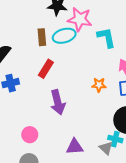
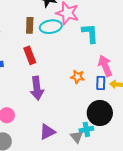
red rectangle: (46, 69) -> (30, 55), turned -60
cyan cross: (115, 139) -> (86, 129), turned -32
purple triangle: (75, 147) -> (47, 132), turned -30

